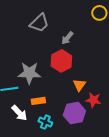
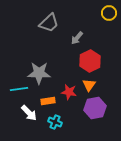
red hexagon: (61, 61) -> (90, 61), moved
red star: (93, 100) -> (69, 92), moved
purple hexagon: (74, 113) -> (95, 108), moved

